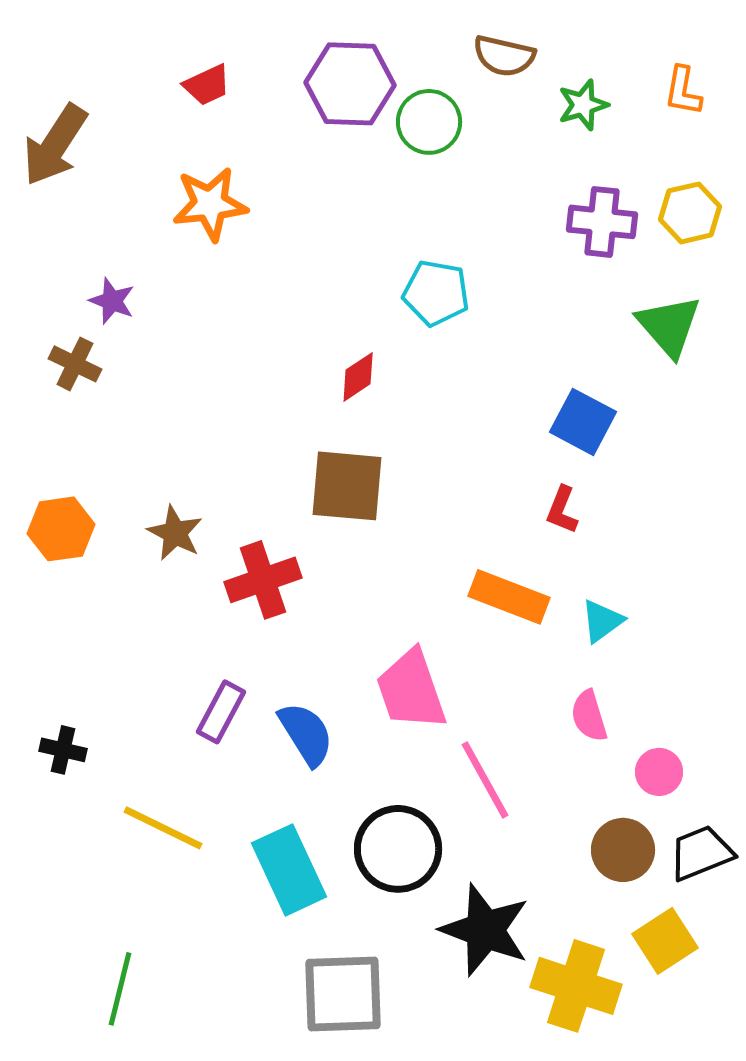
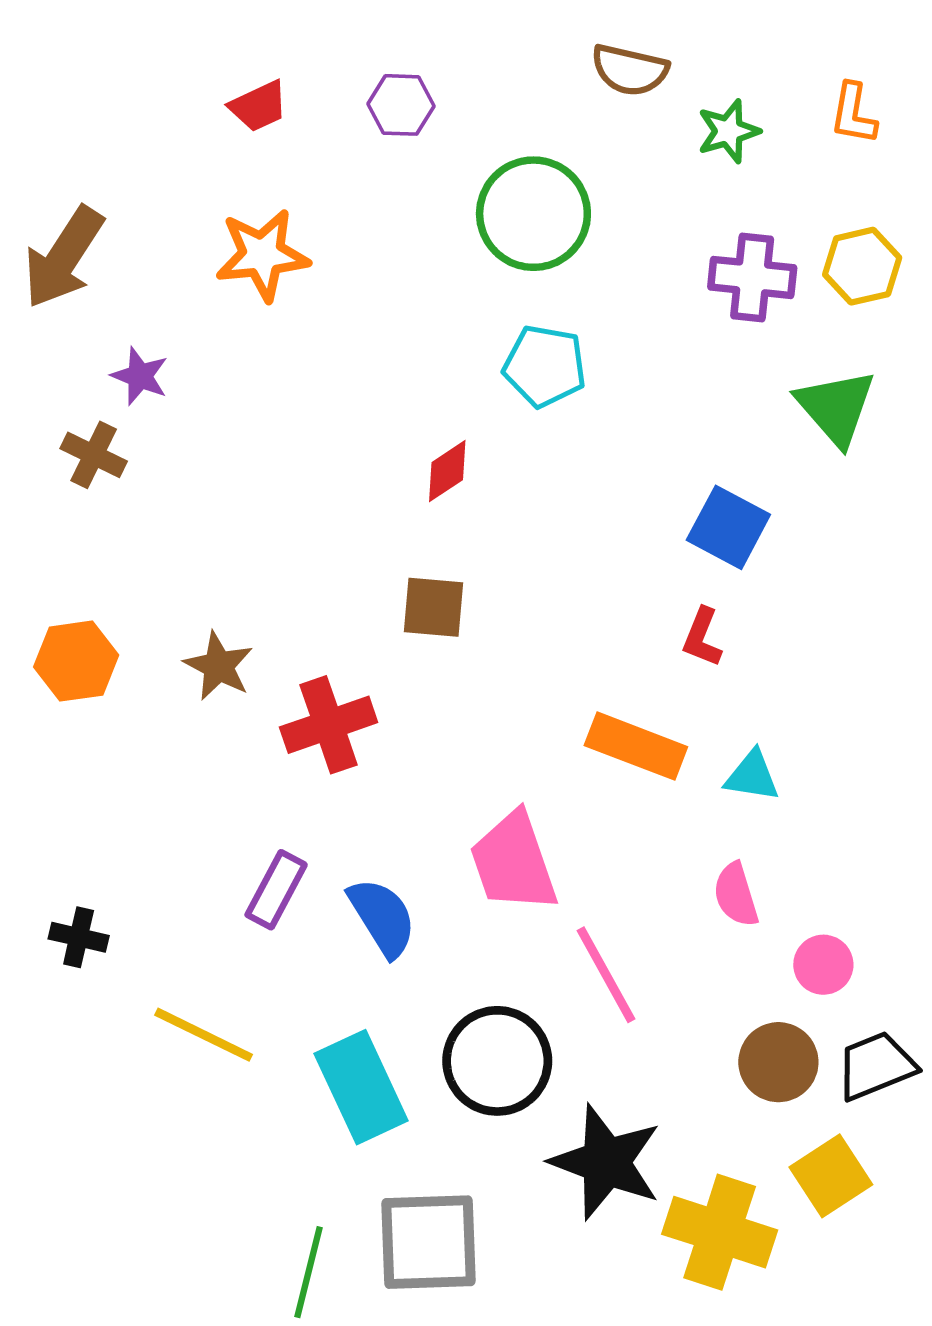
purple hexagon: (350, 84) -> (401, 105), moved, size x0.6
green circle: (429, 122) -> (533, 214), moved, size x1.4
brown arrow: (55, 145) -> (64, 257), moved
brown square: (347, 486) -> (434, 607), size x0.7
cyan triangle: (602, 621) -> (752, 776), turned 45
green line: (120, 989) -> (309, 1272), moved

